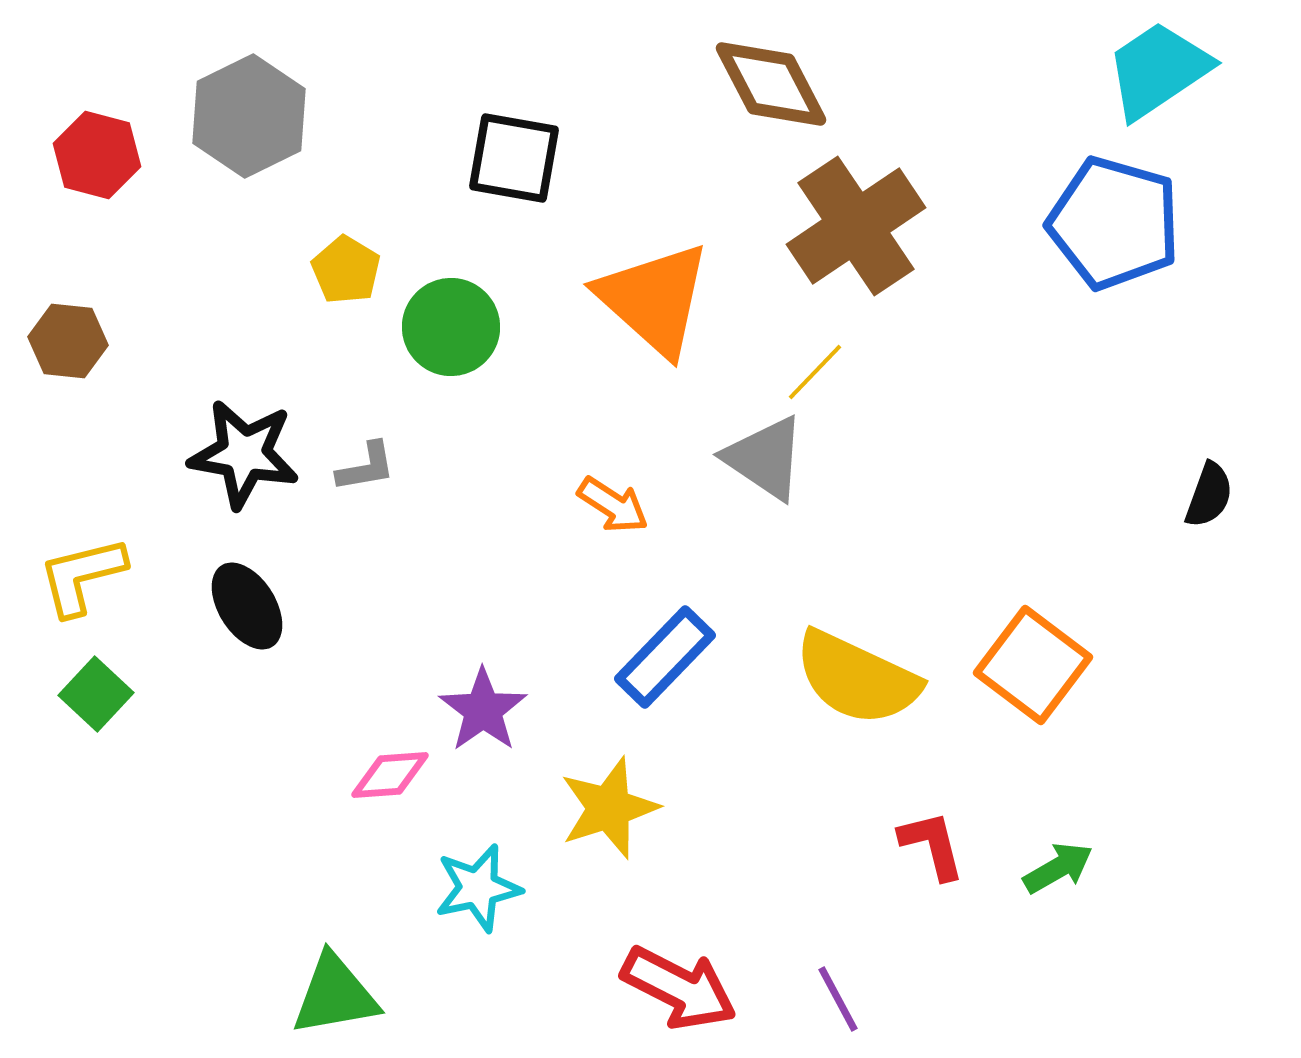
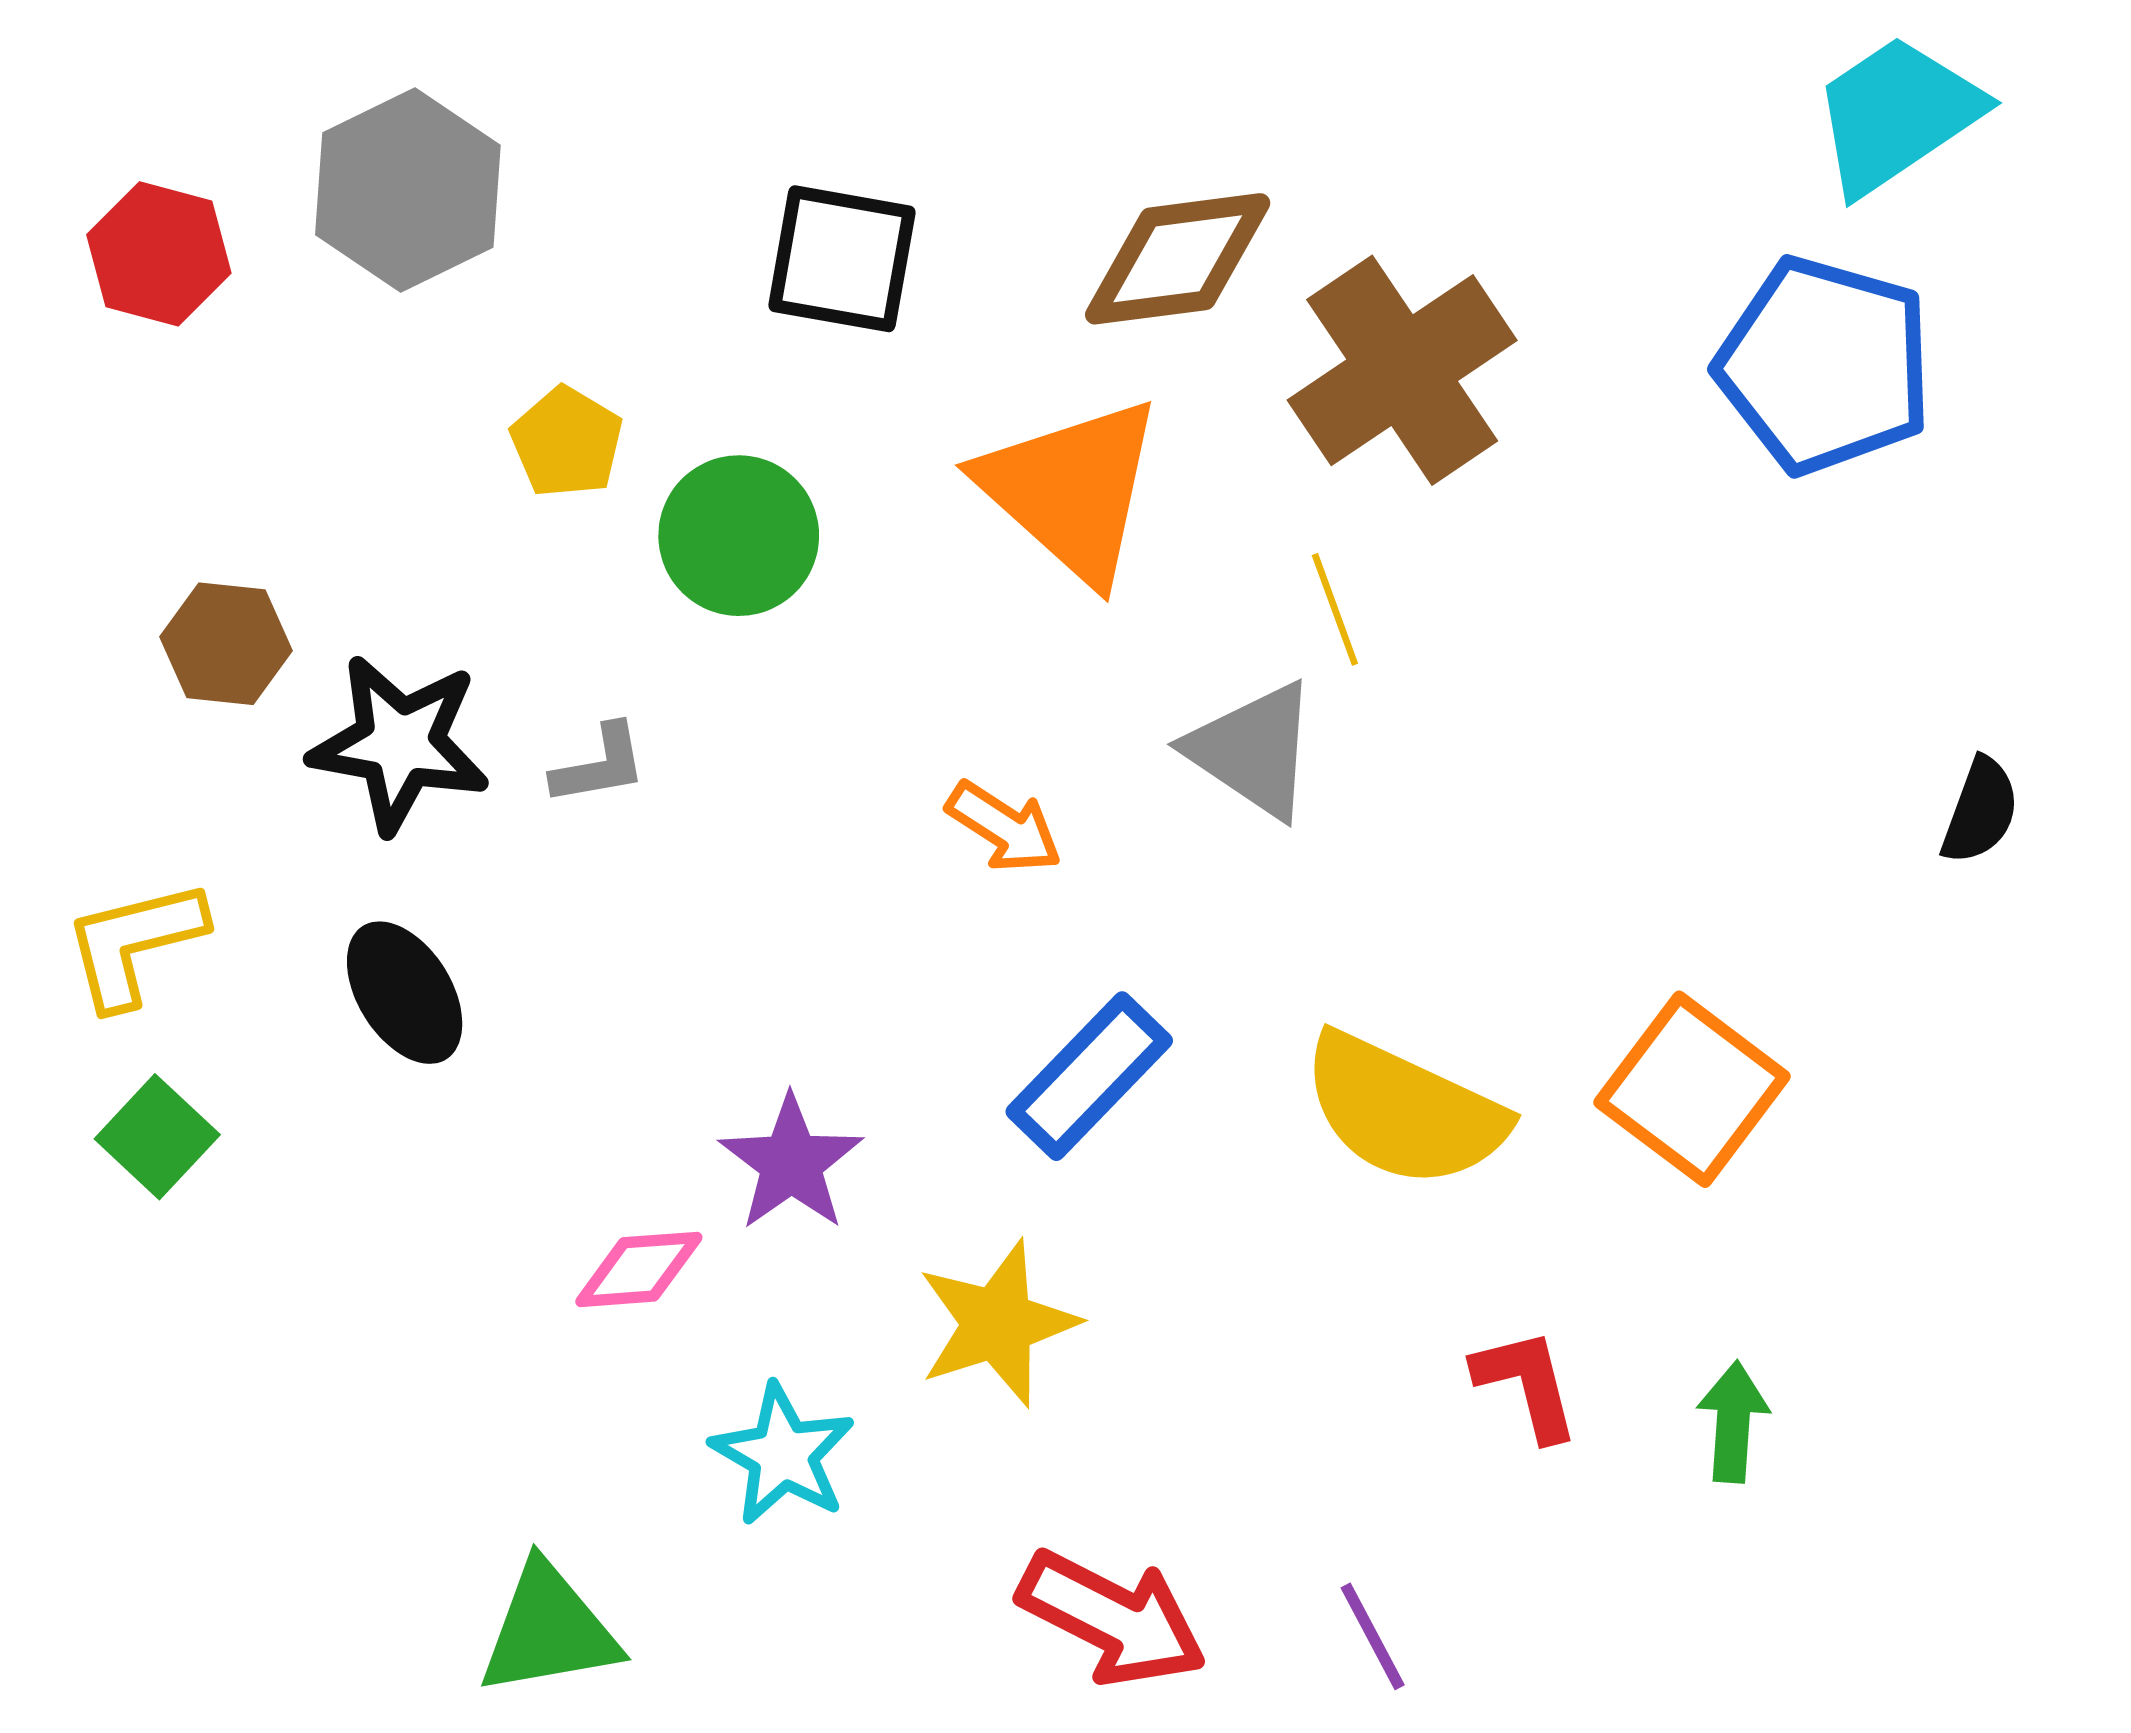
brown diamond: (771, 84) -> (1178, 259), moved, turned -70
brown hexagon: (68, 341) -> (226, 644), moved
yellow line: (815, 372) -> (1335, 609), turned -64
green arrow: (1058, 868) -> (1733, 1422), turned -56
cyan star: (478, 888) -> (783, 1455), turned -30

